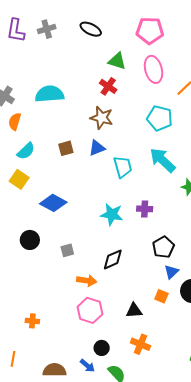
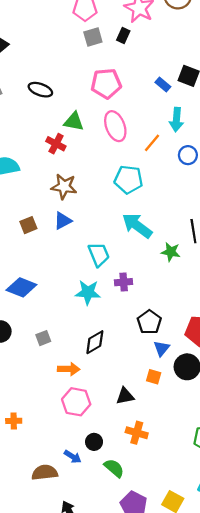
red cross: (108, 86) -> (56, 144), moved
cyan trapezoid: (123, 167) -> (99, 254), moved
blue arrow: (87, 366) -> (73, 457), moved

